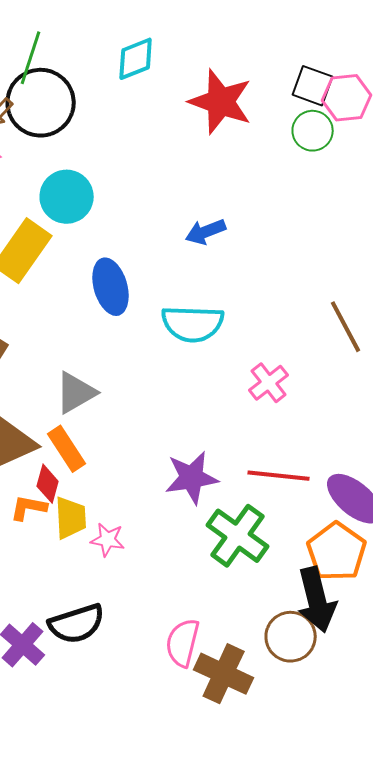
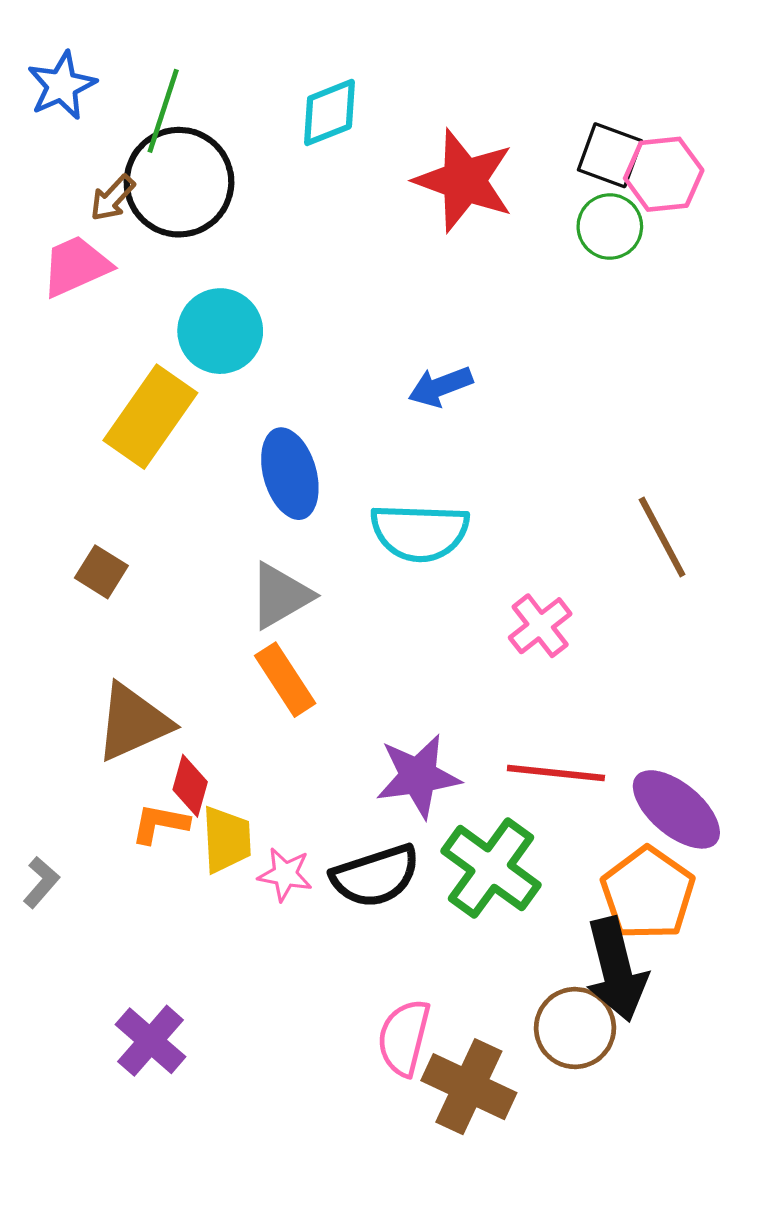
gray triangle: (76, 393) -> (280, 596), moved
orange rectangle: (67, 449) -> (285, 680), moved
black semicircle: (77, 624) -> (375, 876), moved

